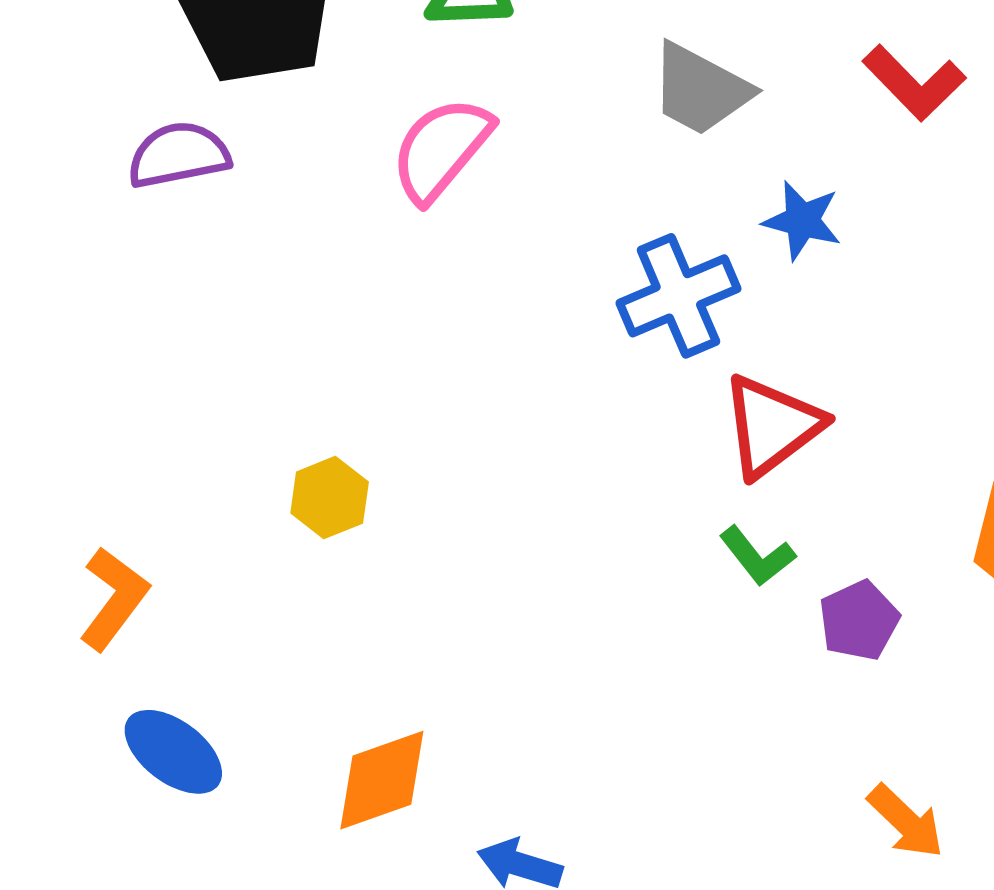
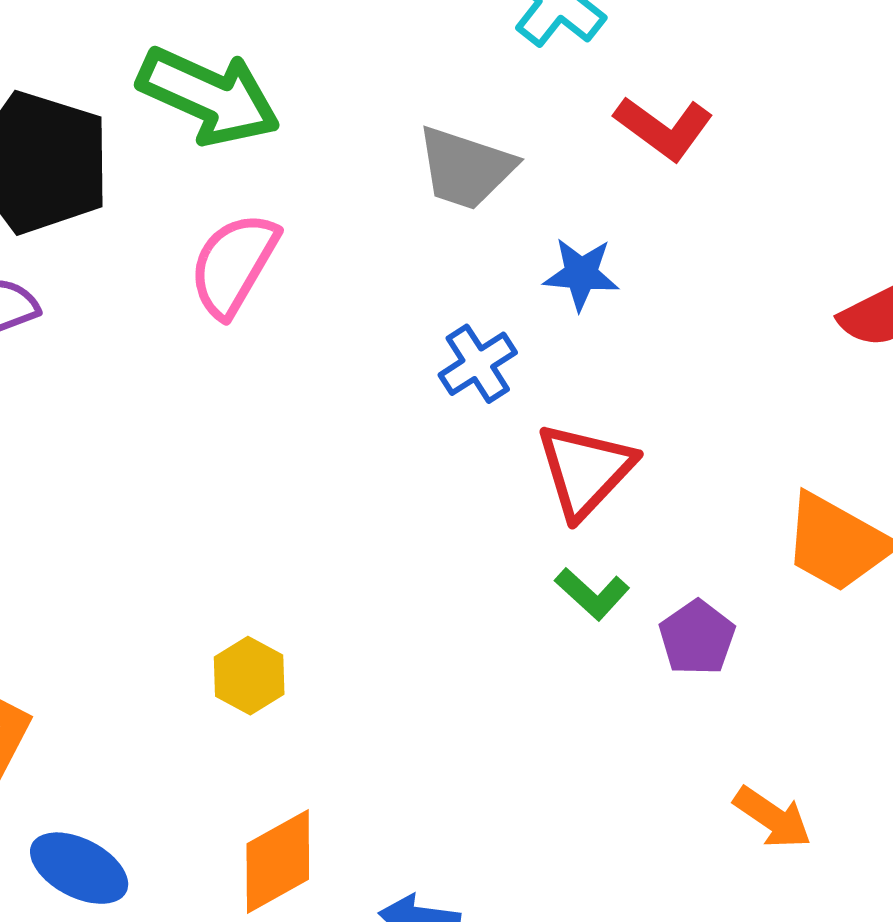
blue cross: (678, 296) -> (478, 364), size x0.7
yellow hexagon: (330, 498) -> (249, 676), moved

